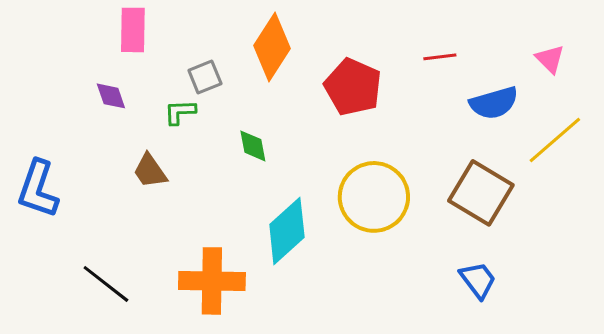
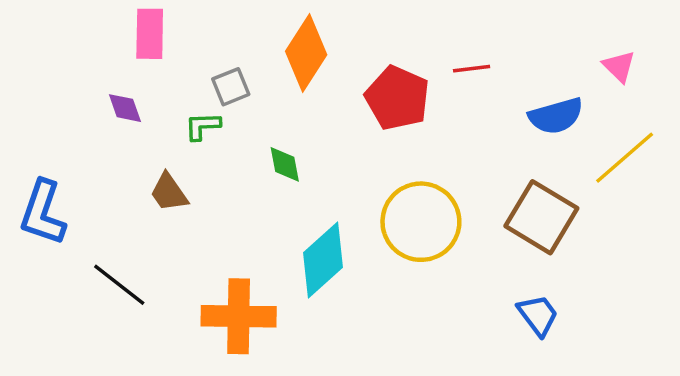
red line: (440, 57) -> (472, 69), moved
black line: (106, 284) -> (119, 285), moved

